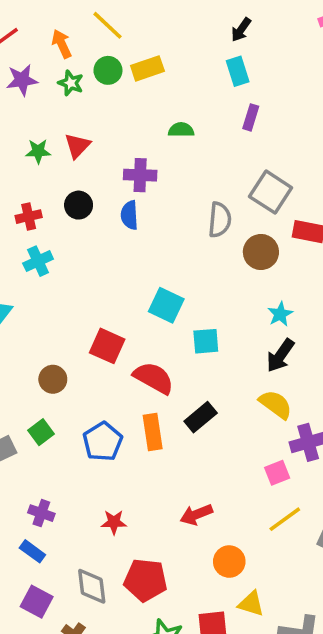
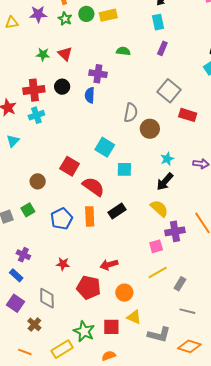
red triangle: (77, 146) -> (65, 54), turned -35
red cross: (29, 217) -> (34, 90), size x1.5
gray semicircle: (220, 220) -> (131, 113), moved
brown circle: (261, 252) -> (150, 129), moved
red pentagon: (145, 580) -> (89, 287), moved

